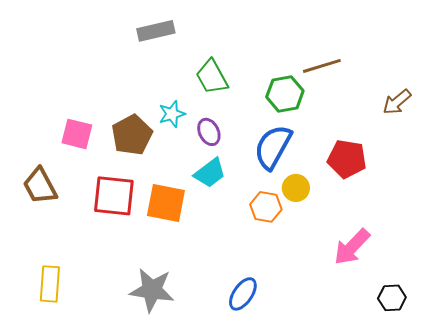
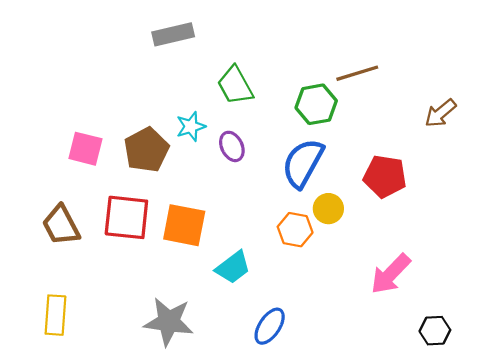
cyan trapezoid: (210, 173) -> (233, 267), moved
brown trapezoid: (40, 186) -> (61, 225), moved

